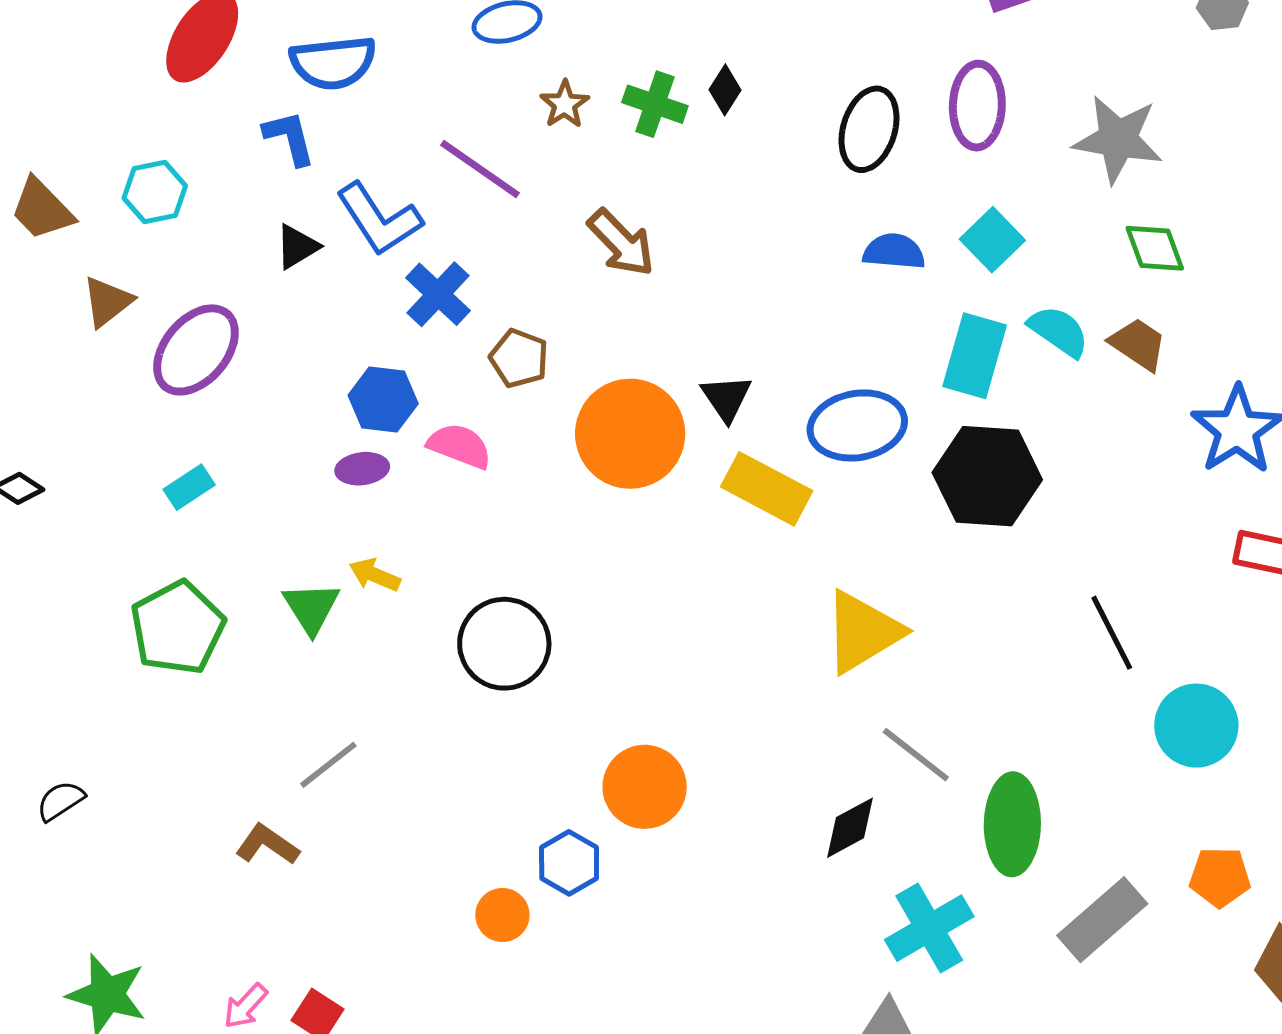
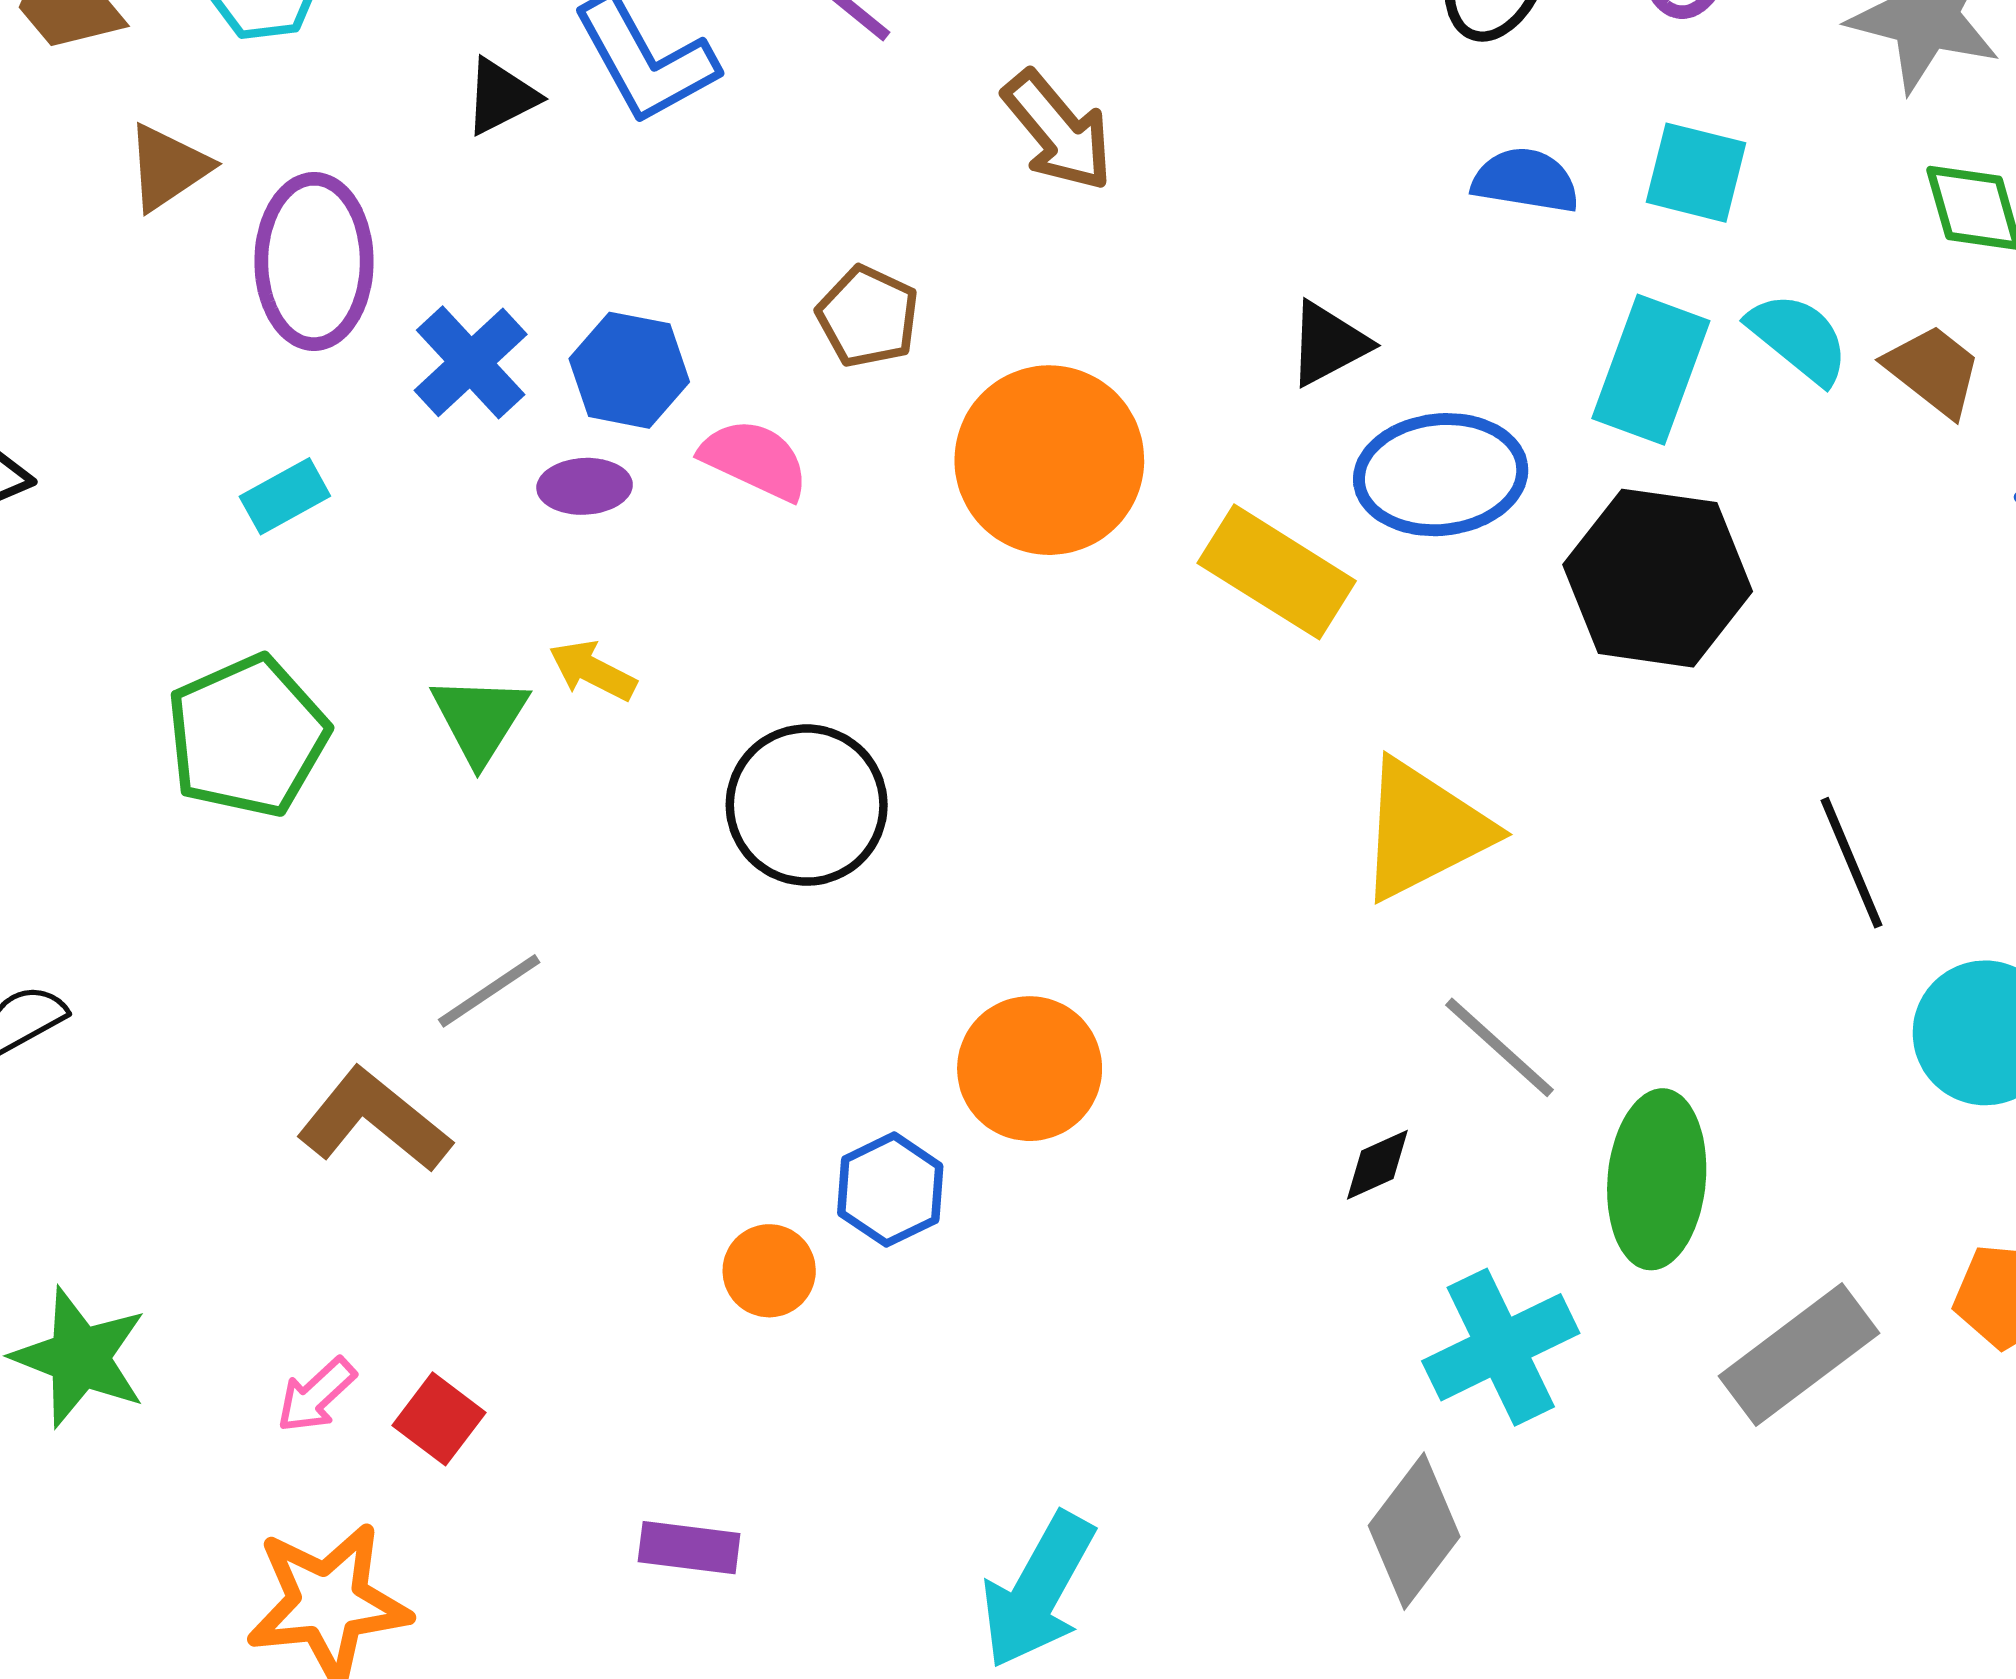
cyan square: (992, 240) -> (1696, 173), turned -36
blue cross: (438, 294) -> (471, 362), moved
purple ellipse: (196, 350) -> (314, 261), turned -44
black triangle: (726, 398) -> (1328, 344), moved, turned 32
black diamond: (850, 828) -> (1377, 1165), size x0.7
brown L-shape: (267, 845) -> (374, 1120), size x1.4

